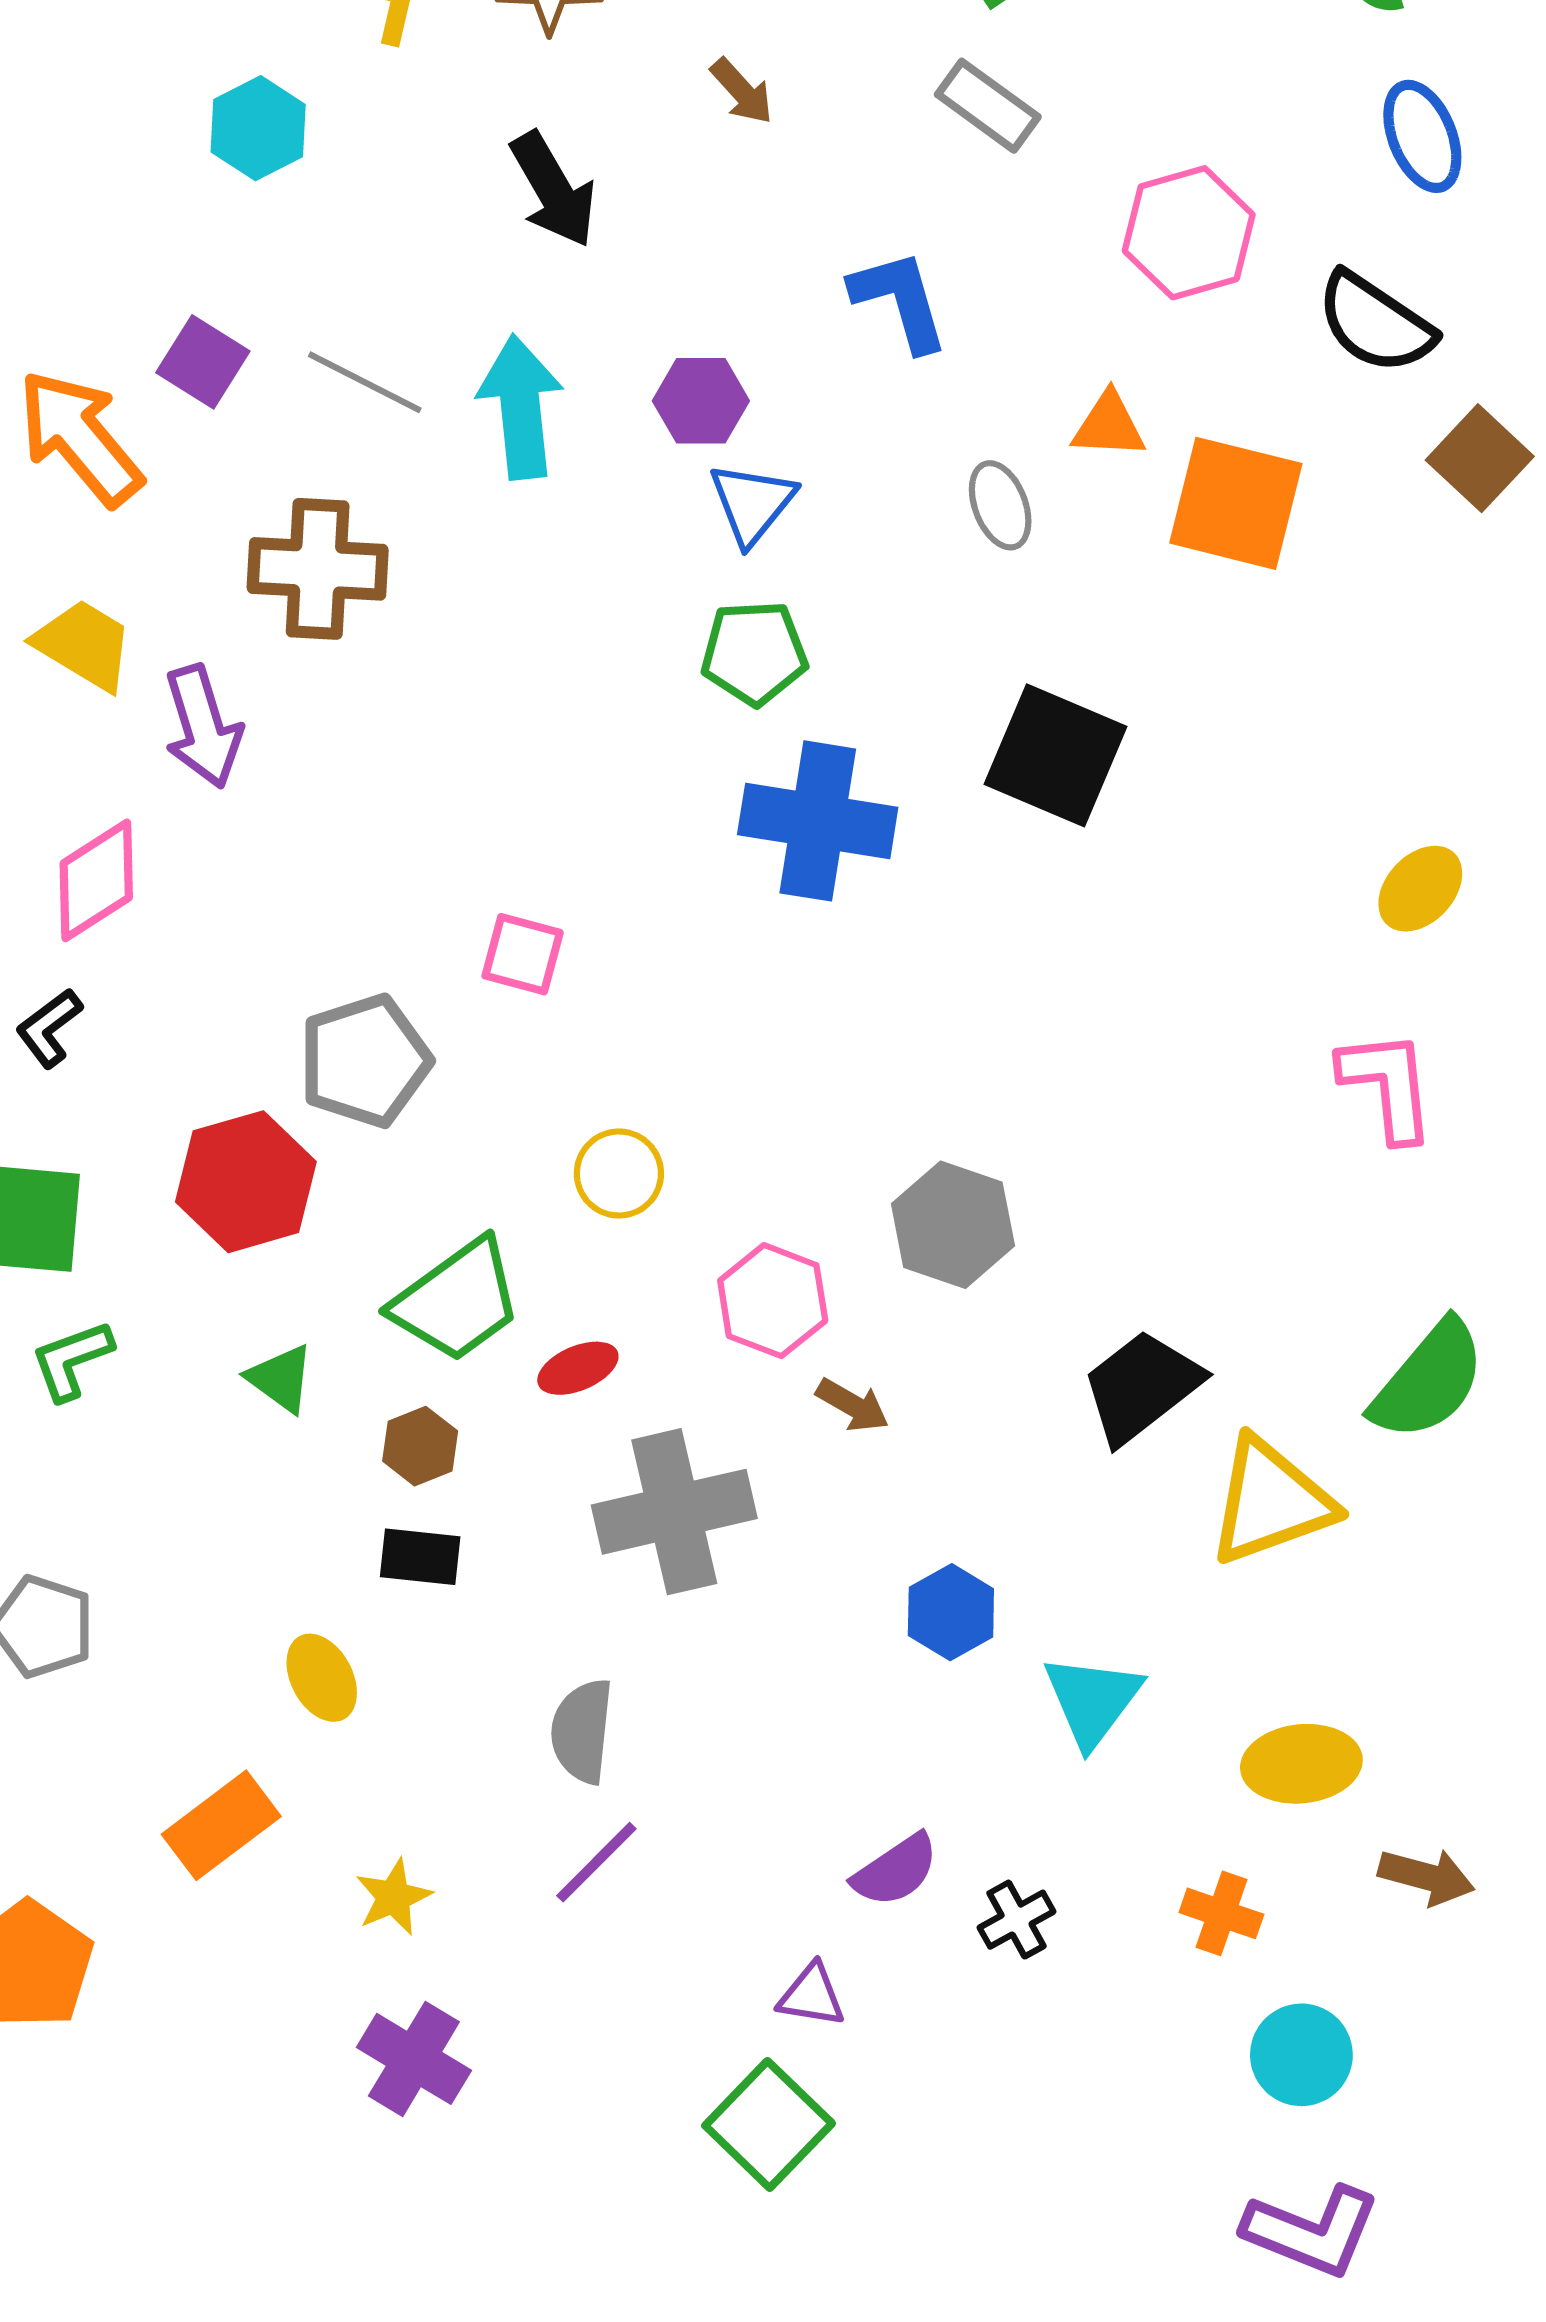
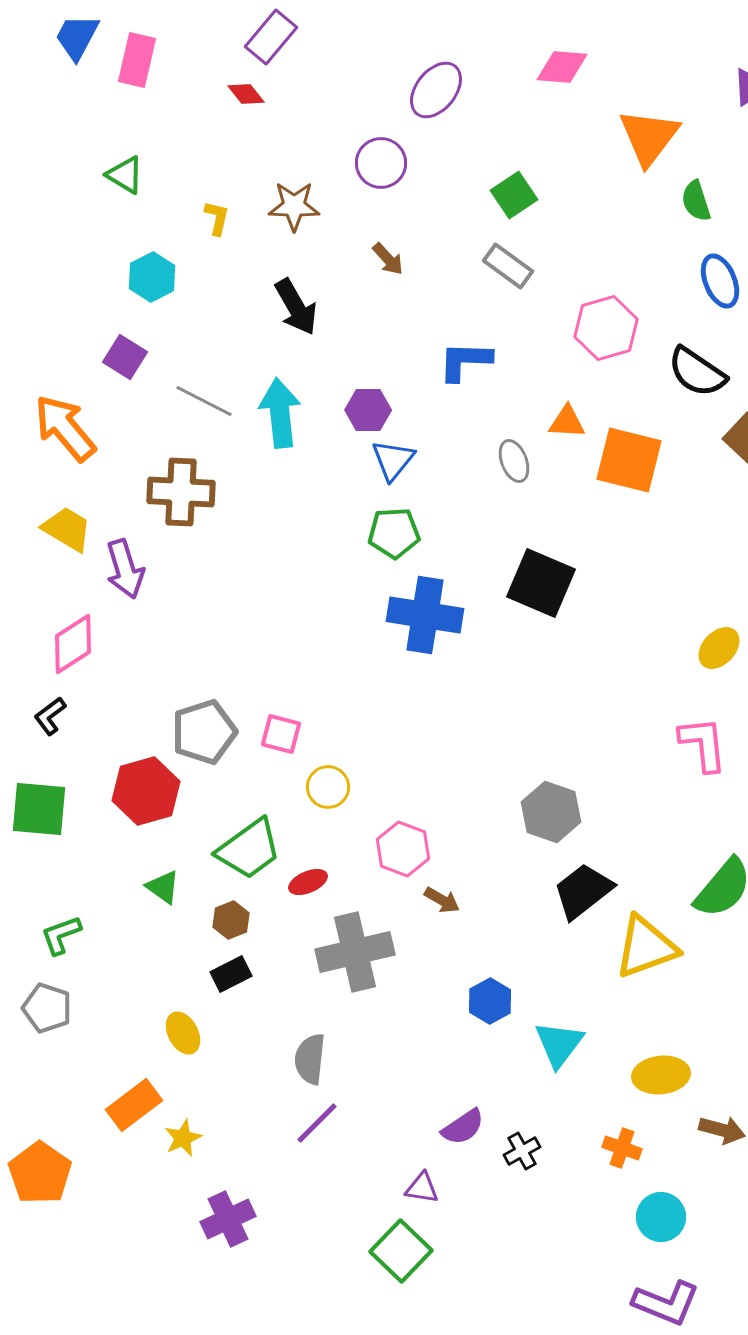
blue L-shape: (900, 300) -> (465, 361), turned -72
purple square: (203, 362) -> (125, 357), moved
pink square: (523, 954) -> (281, 734), moved
gray hexagon: (953, 1225) -> (551, 812), moved
green L-shape: (72, 1360) -> (61, 935), moved
black rectangle: (420, 1557) -> (231, 974), turned -33
yellow star: (393, 1897) -> (183, 1138), moved
purple cross: (414, 2059) -> (228, 1219), turned 34

